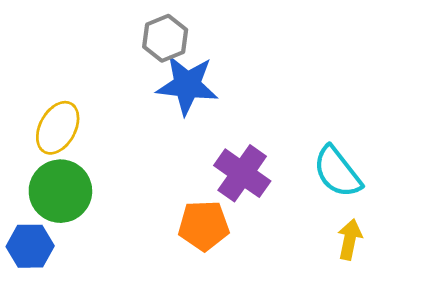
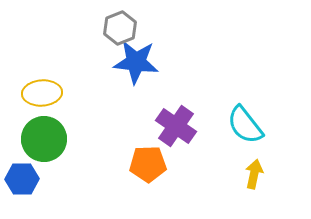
yellow ellipse: (58, 128) -> (42, 93), turned 57

